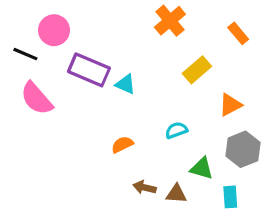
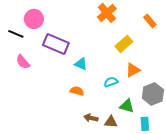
cyan triangle: (125, 84) -> (81, 64), moved
pink semicircle: (37, 98) -> (23, 62), size x0.7
orange triangle: (230, 105) -> (133, 70), moved
orange semicircle: (122, 145) -> (77, 91), turned 40

